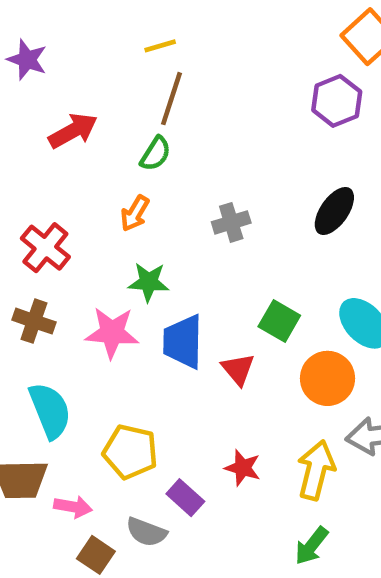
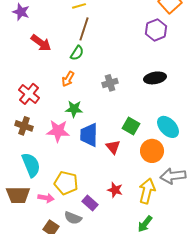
red arrow: (73, 131) -> (41, 43), turned 65
black ellipse: (334, 211) -> (155, 78), turned 45
pink arrow: (73, 507) -> (46, 198), moved

